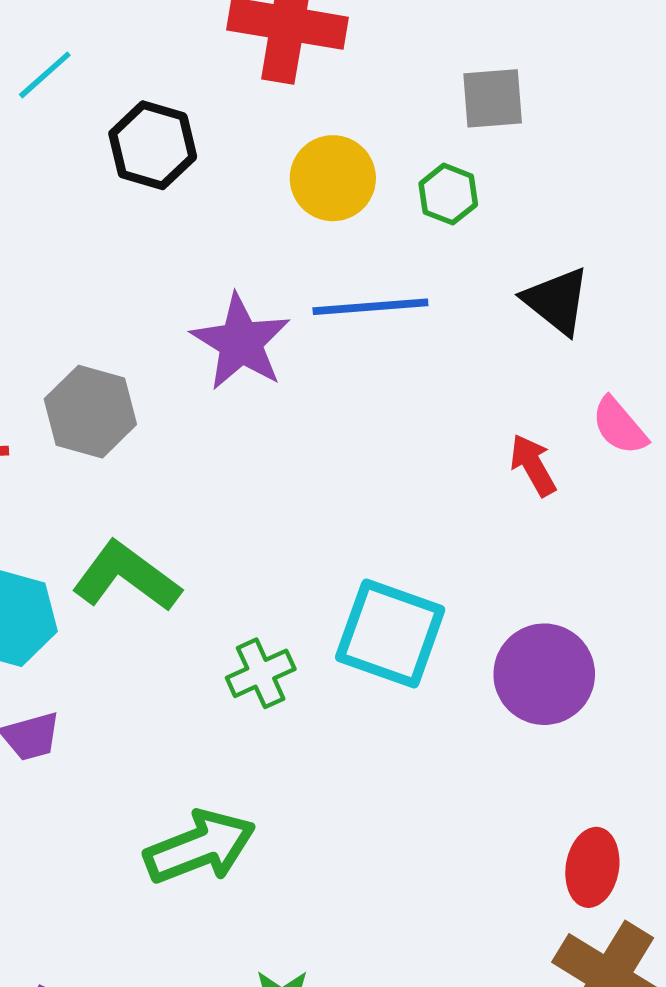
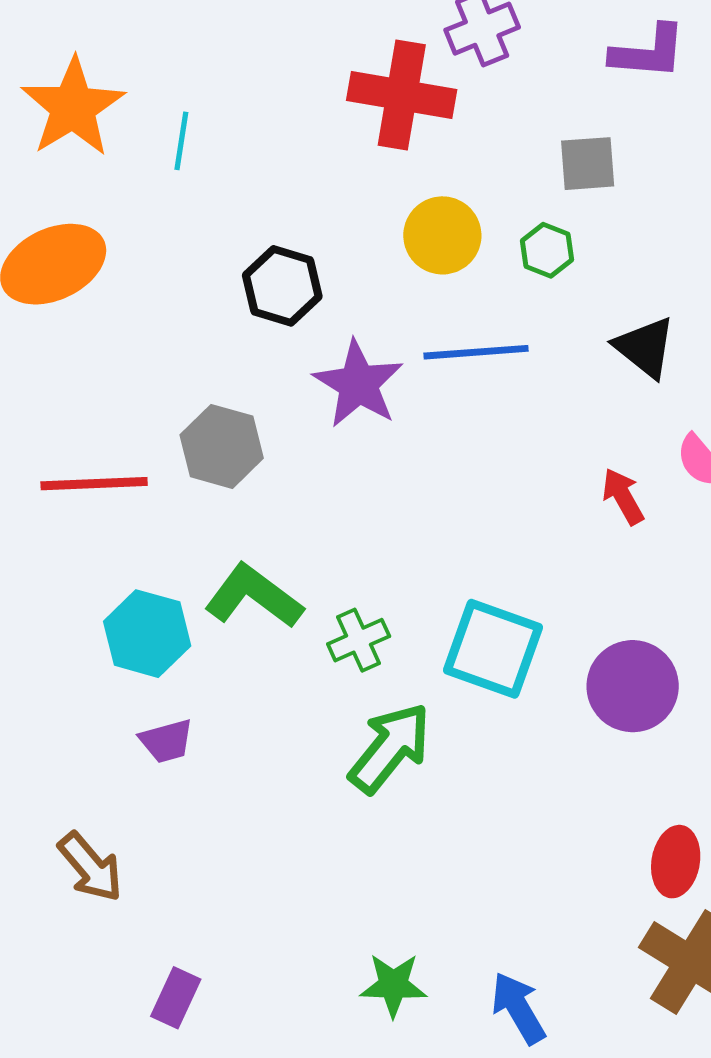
cyan line: (45, 75) -> (181, 141), turned -40
black hexagon: (153, 145) -> (282, 286), moved
green cross: (261, 673) -> (359, 640), moved
green arrow: (200, 847) -> (390, 748), moved, turned -30

